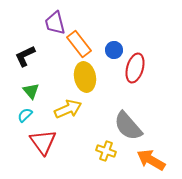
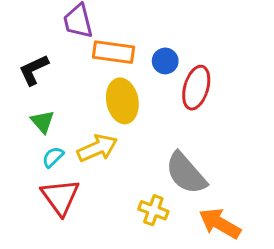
orange rectangle: (79, 44) -> (113, 52), turned -44
cyan semicircle: (25, 115) -> (53, 157), moved

